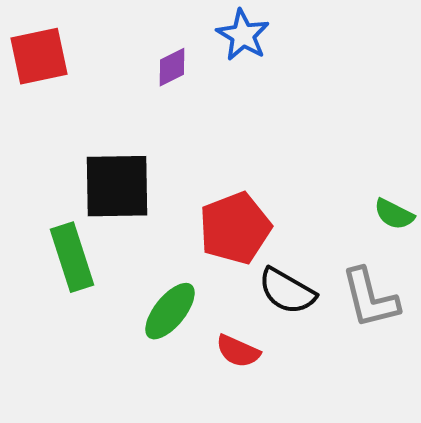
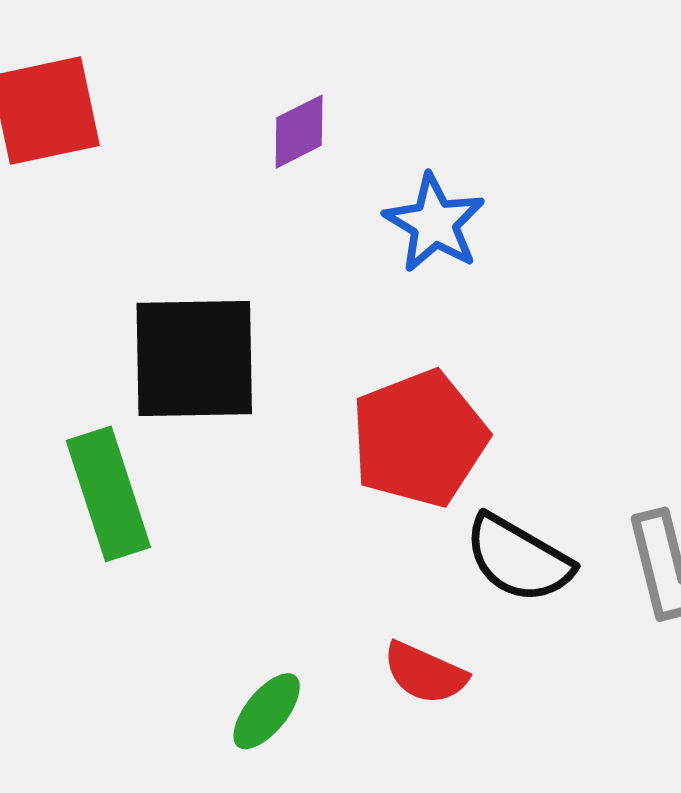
blue star: (243, 35) -> (434, 223), moved
green ellipse: (170, 311) -> (267, 711), moved, size x0.7

